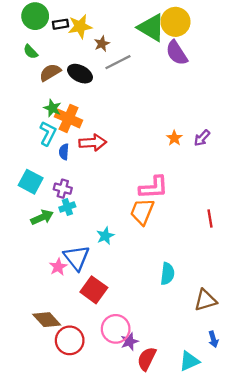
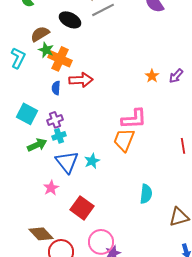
brown semicircle: (50, 72) -> (40, 34), moved
cyan L-shape: (48, 133) -> (18, 58), moved
purple cross: (63, 189) -> (55, 120), turned -35
blue triangle: (77, 258) -> (67, 162), moved

